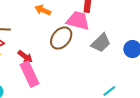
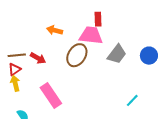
red arrow: (25, 57) -> (38, 58), moved

